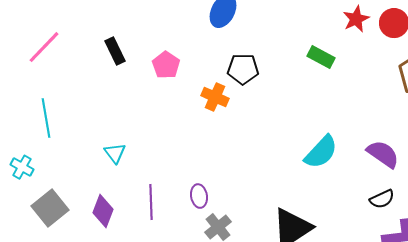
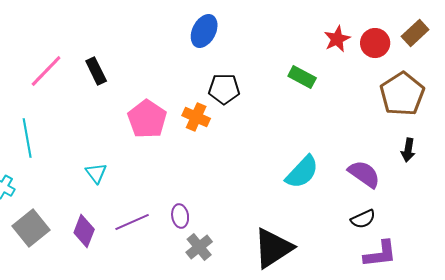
pink line: (44, 47) -> (46, 71), moved
pink pentagon: (166, 65) -> (147, 119), moved, size x1.4
purple line: (151, 202) -> (132, 222), turned 68

